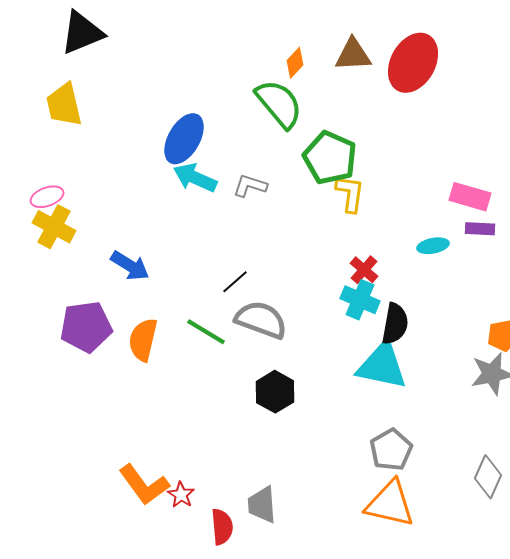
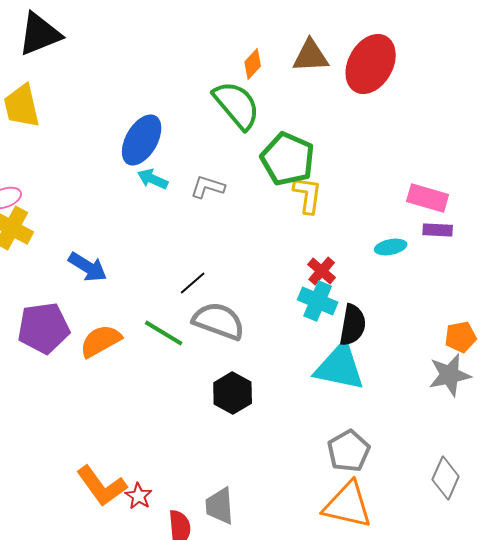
cyan arrow: (195, 178) -> (153, 179), size x0.7
orange semicircle: (143, 340) -> (101, 341), turned 48

